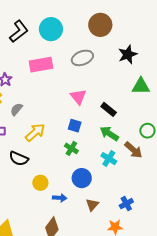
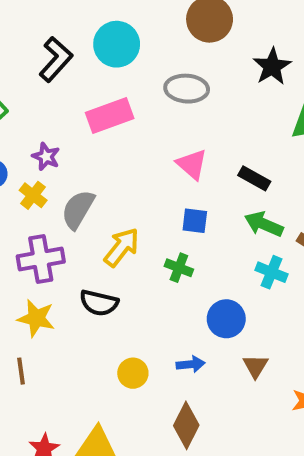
gray ellipse: (82, 58) -> (187, 89), turned 35
gray semicircle: (16, 109) -> (78, 209), size x1.5
green cross: (71, 148) -> (179, 268), moved
yellow circle: (40, 183) -> (133, 373), moved

